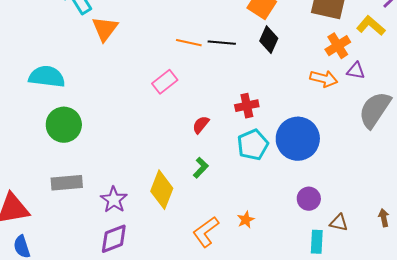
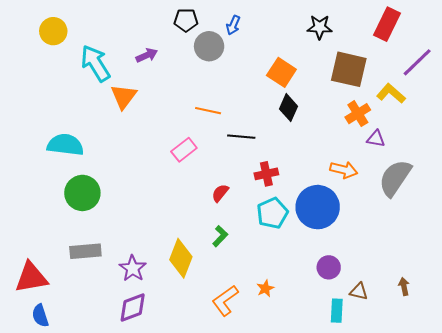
black line: (222, 43) -> (241, 137), moved
orange arrow: (324, 79) -> (344, 170), moved

